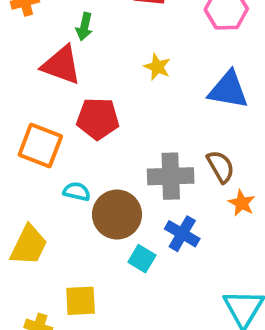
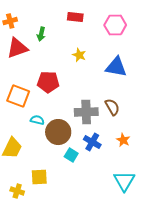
red triangle: (61, 65) -> (17, 48), moved, turned -40
orange star: (242, 203) -> (123, 140), moved

